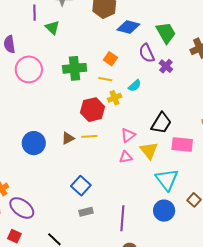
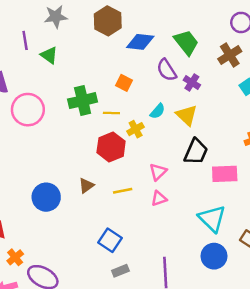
yellow line: (105, 79) -> (111, 113), moved
yellow line: (89, 136) -> (123, 191), moved
yellow triangle: (149, 151) -> (187, 115), moved

